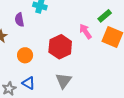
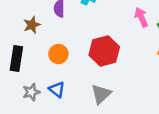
pink arrow: (85, 31) -> (141, 17), moved

